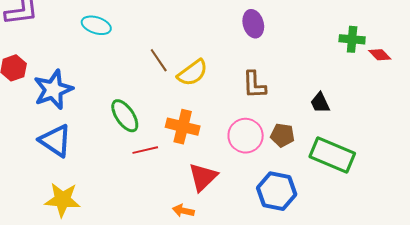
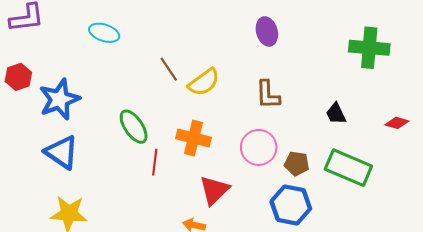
green cross: (352, 39) -> (369, 48), size x1.5
red diamond: (380, 55) -> (397, 123), moved, turned -30
brown pentagon: (283, 135) -> (297, 164), moved
red line: (145, 150) -> (155, 162), turned -70

